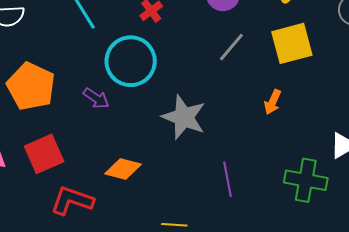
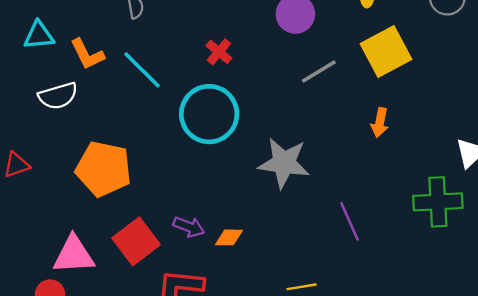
gray line: (231, 47) -> (319, 72), turned 32
purple arrow: (96, 98) -> (189, 227), moved
orange diamond: (123, 169) -> (229, 237), size x0.7

